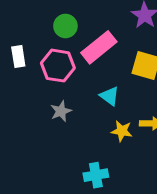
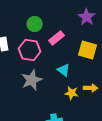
pink rectangle: (99, 47) -> (57, 38), size x0.7
gray star: (61, 111) -> (32, 80), size x1.5

